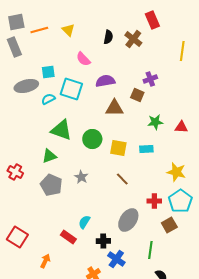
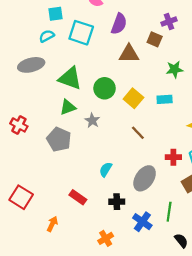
purple semicircle: (105, 81) -> (119, 24), turned 120
gray ellipse: (26, 86) -> (31, 65), moved
cyan semicircle: (48, 99) -> (47, 36), moved
yellow square: (118, 148) -> (133, 98), turned 30
green triangle: (49, 156) -> (68, 107), moved
gray star: (81, 177) -> (92, 121), moved
cyan semicircle: (84, 222) -> (106, 169), moved
blue cross: (116, 259) -> (142, 222), moved

